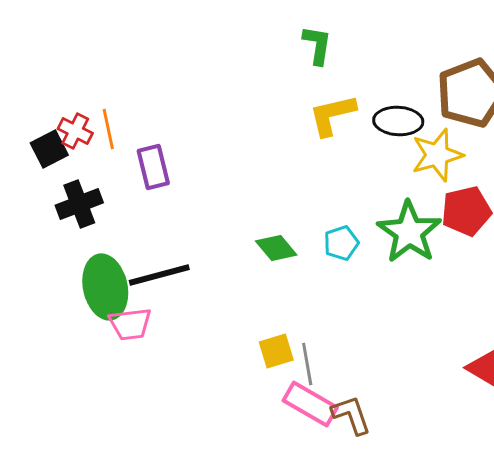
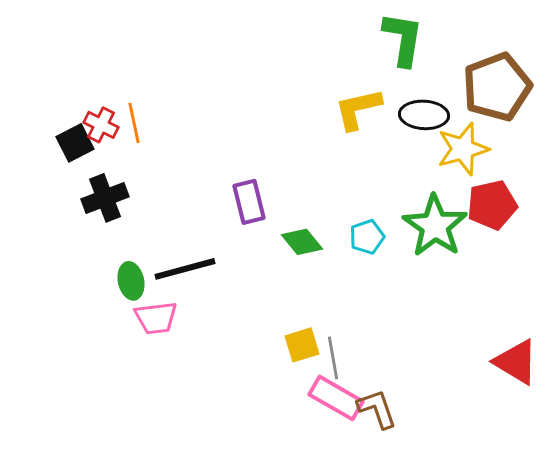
green L-shape: (317, 45) -> (403, 39), moved, size x1.4
purple rectangle: (153, 167) -> (249, 202), moved
green ellipse: (105, 287) -> (131, 281), size x0.6

